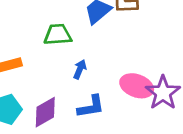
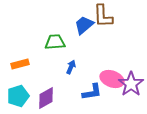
blue L-shape: (91, 107) -> (92, 92), moved

